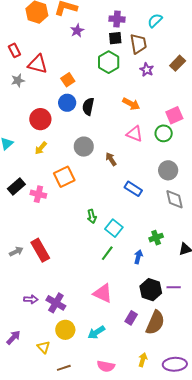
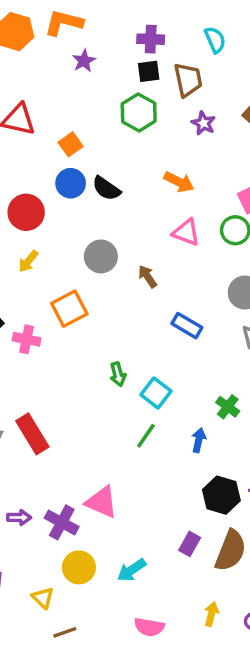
cyan semicircle: (155, 21) -> (215, 40), turned 112
black semicircle: (88, 106) -> (106, 188), turned -66
green cross: (156, 238) -> (228, 407), turned -32
pink triangle: (103, 293) -> (101, 502), moved
brown line: (64, 368) -> (65, 632), moved

